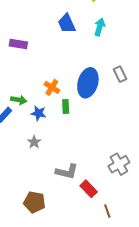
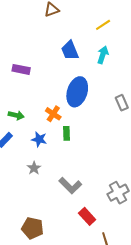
blue ellipse: (88, 83) -> (77, 92), moved
green arrow: (19, 100) -> (16, 115), moved
gray L-shape: (67, 172) -> (70, 186), moved, turned 30

